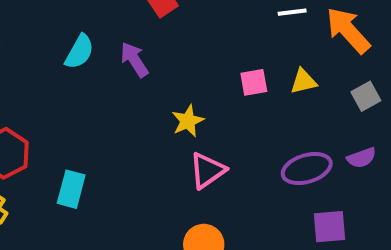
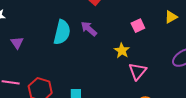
cyan semicircle: (79, 52) -> (62, 32), size x1.4
pink square: (254, 82) -> (138, 26), moved

